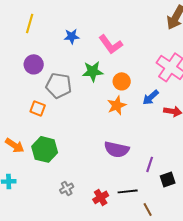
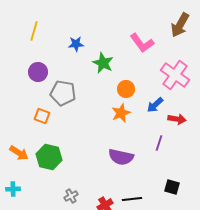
pink L-shape: (111, 44) -> (142, 43), moved
green star: (93, 71) -> (103, 63), moved, turned 30
purple line: (150, 164) -> (159, 143), moved
black square: (168, 179) -> (172, 187), turned 35

